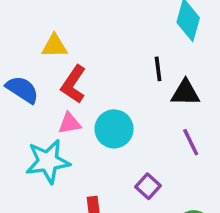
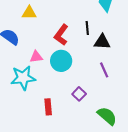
red L-shape: (73, 84) -> (61, 35), moved

